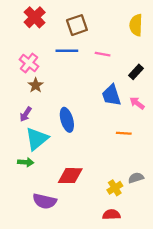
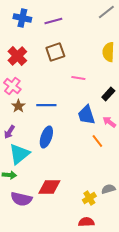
red cross: (35, 17) -> (17, 56), moved
blue line: (67, 51) -> (46, 105), moved
blue ellipse: (67, 120) -> (46, 137), turned 35
orange line: (124, 133) -> (97, 141), moved, turned 48
purple semicircle: (45, 201) -> (21, 199), moved

